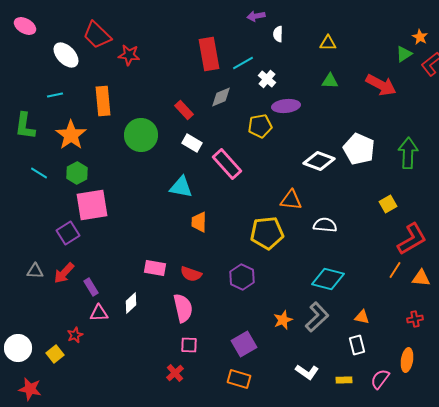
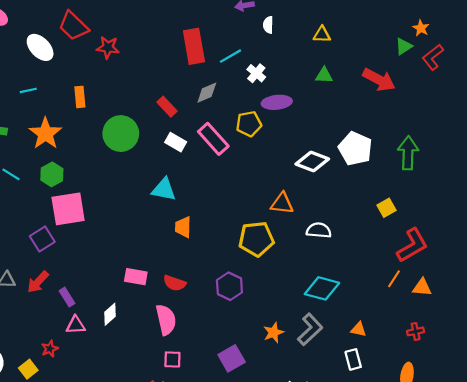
orange rectangle: (103, 101) -> (80, 97), size x0.7
pink rectangle: (227, 164) -> (213, 139), moved

